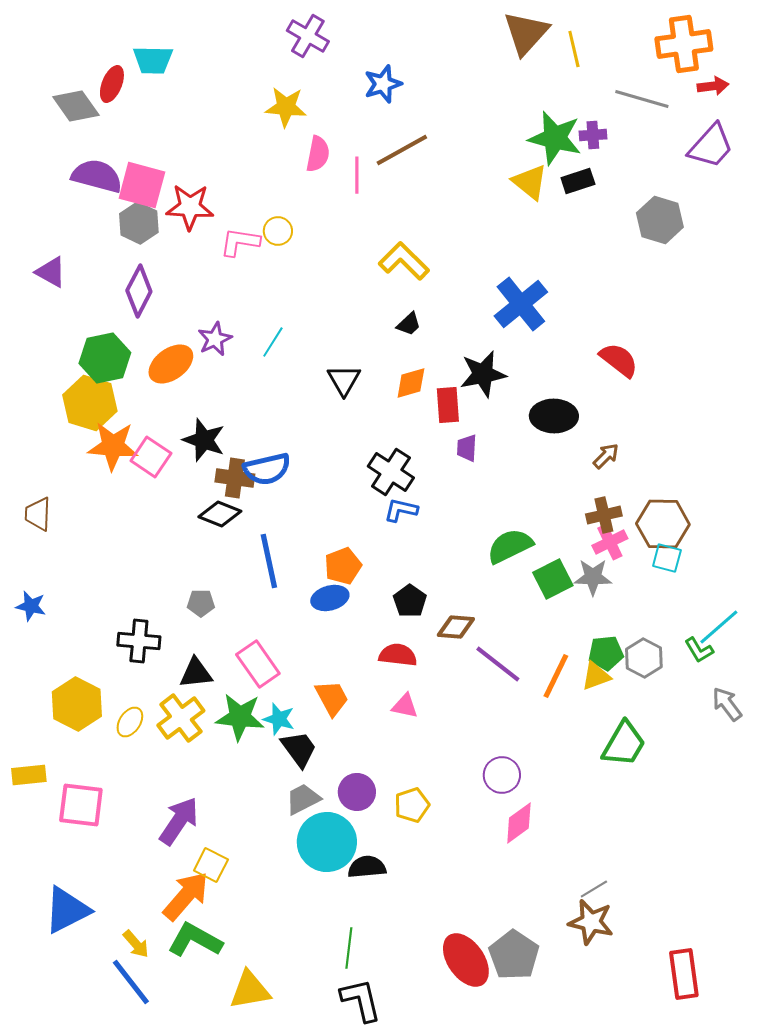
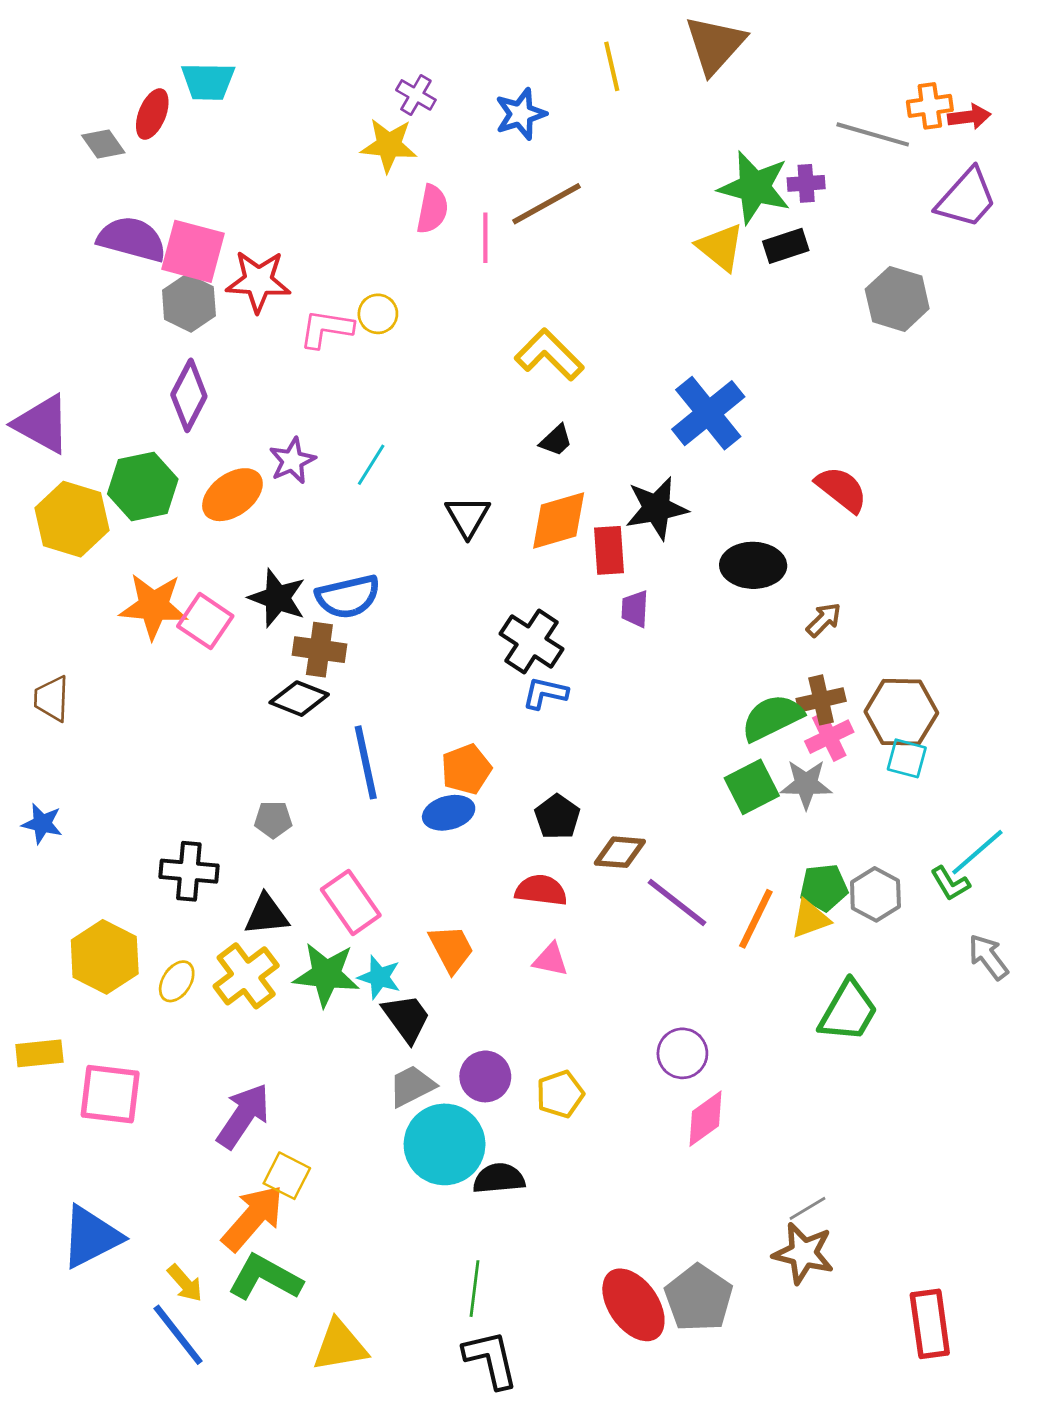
purple cross: (308, 36) -> (416, 95), moved, size x0.7
orange cross: (684, 44) -> (930, 106), moved, size x0.6
yellow line: (574, 49) -> (612, 66), moved
gray diamond: (76, 106) -> (103, 144), size x0.7
purple triangle: (51, 272) -> (42, 424), moved, size x1.4
orange diamond: (411, 383) -> (559, 520), size x1.4
yellow hexagon: (90, 403) -> (72, 519), moved
blue semicircle: (267, 469) -> (348, 597), moved
green semicircle: (510, 546) -> (772, 718), moved

